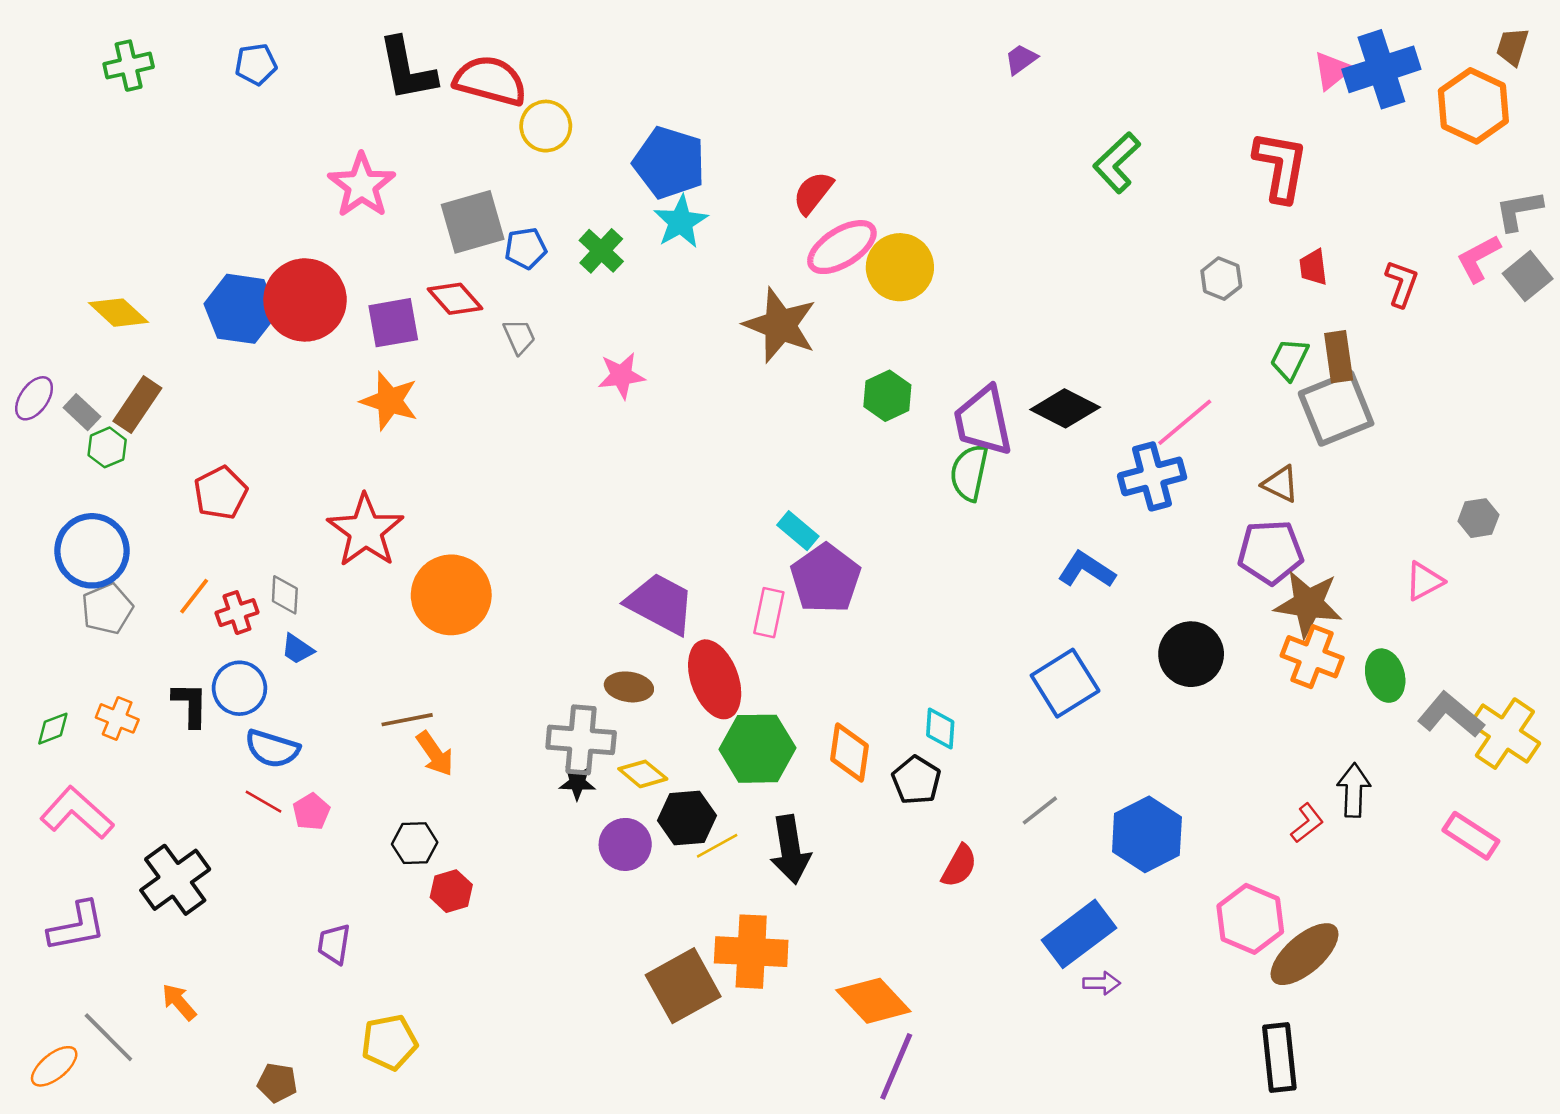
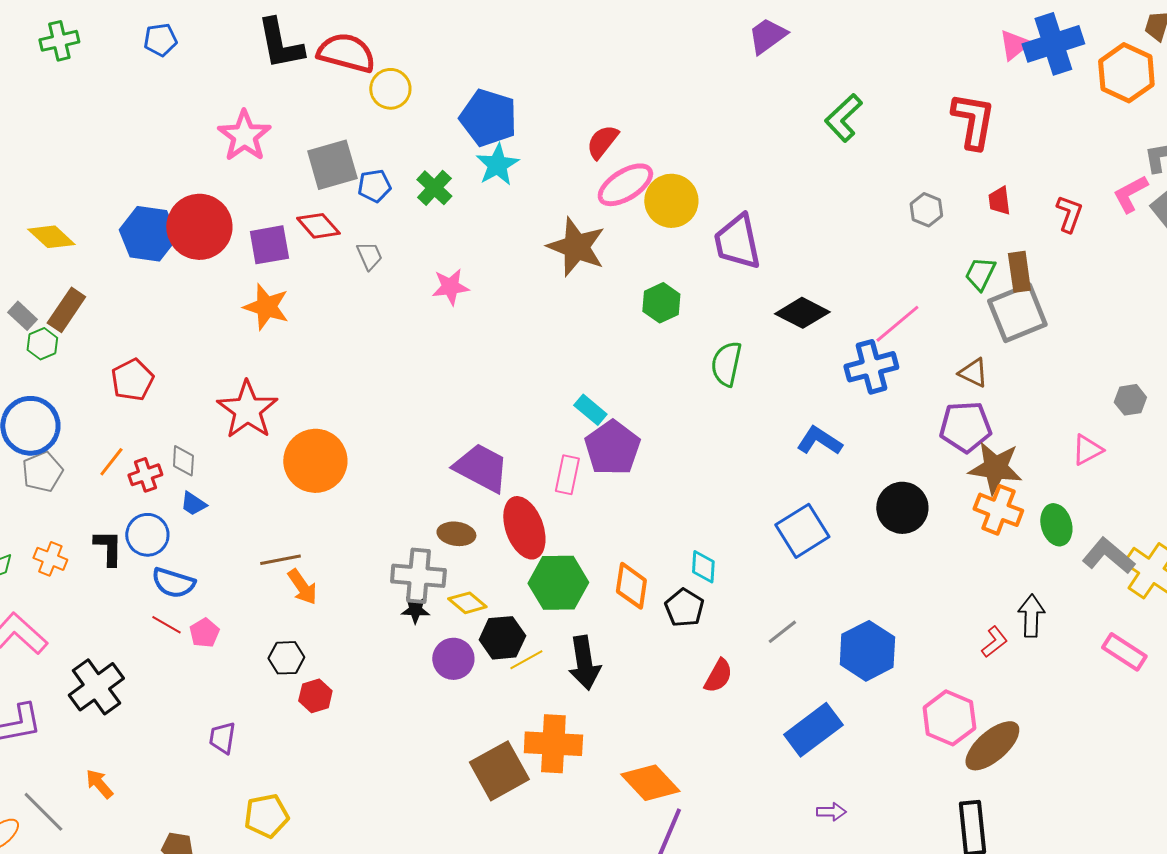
purple trapezoid: (1021, 59) -> (767, 36), size x1.5
purple trapezoid: (983, 421) -> (737, 242), moved
purple arrow: (1102, 983) -> (831, 812), moved

